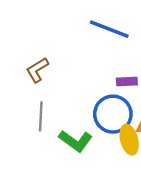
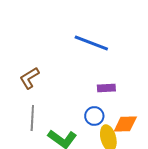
blue circle: (113, 114) -> (94, 116), size x0.6

